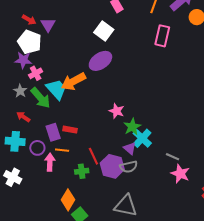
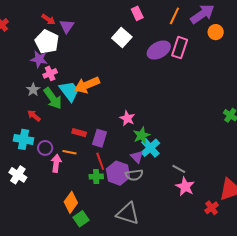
purple ellipse: (100, 61) -> (159, 50), moved
purple rectangle: (53, 132) -> (100, 138), moved, turned 30
green cross: (82, 171) -> (96, 177), moved

